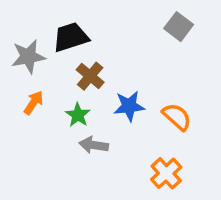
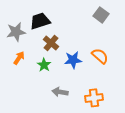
orange semicircle: (177, 117) -> (100, 56), moved
gray arrow: (94, 145) -> (60, 92), moved
orange cross: (166, 173) -> (94, 98), turned 36

